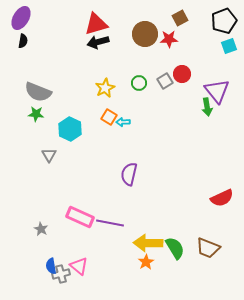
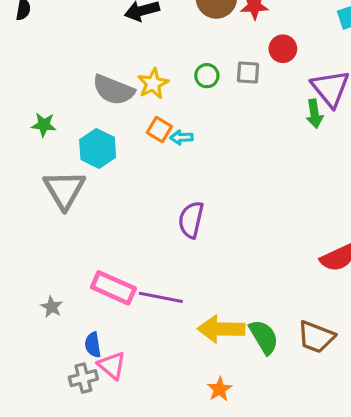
red circle: (182, 74) -> (283, 49), moved
gray square: (165, 81) -> (248, 72), turned 35
gray semicircle: (38, 92) -> (113, 90), moved
gray triangle: (49, 155) -> (64, 190), size x1.8
orange star: (146, 262) -> (220, 389), moved
blue semicircle: (51, 266) -> (93, 345), moved

